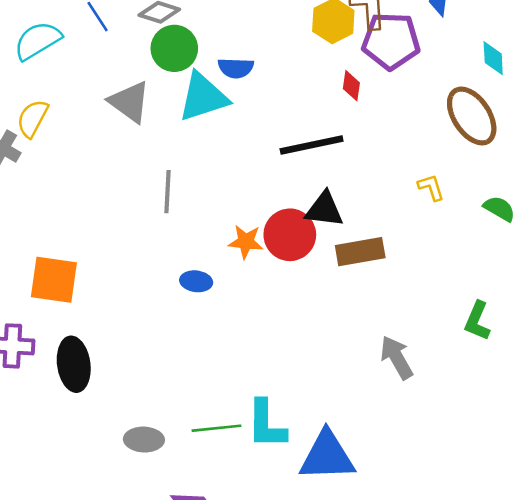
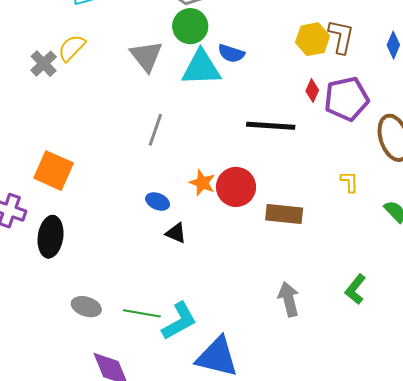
purple pentagon: (391, 41) -> (347, 99), moved, turned -30
black triangle: (324, 209) -> (176, 233), moved, size x0.7
cyan L-shape: (266, 424) -> (179, 321), turned -135

